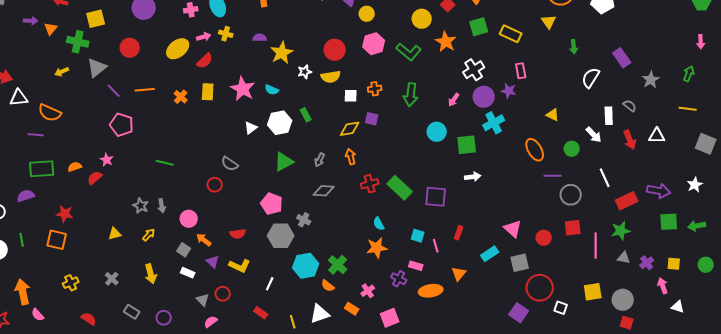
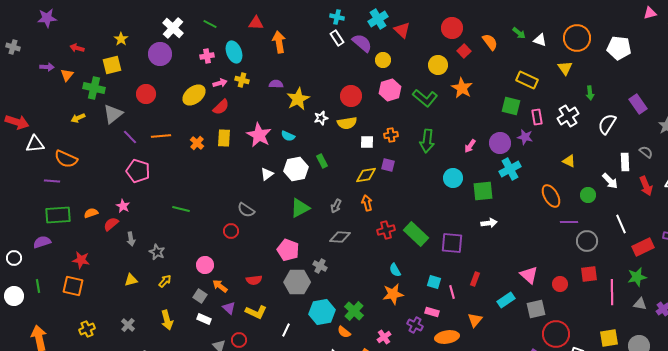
green square: (479, 27) -> (511, 106), moved, turned 30
white cross: (474, 70) -> (568, 116), moved
gray arrow: (162, 206) -> (131, 239), moved

